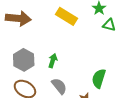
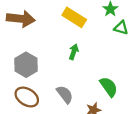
green arrow: (53, 61) -> (74, 52), moved
green semicircle: (99, 78) -> (109, 87), turned 126

